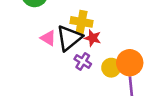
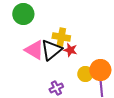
pink triangle: (48, 38) -> (34, 50), size x1.5
purple cross: (83, 61) -> (56, 88), moved, turned 32

